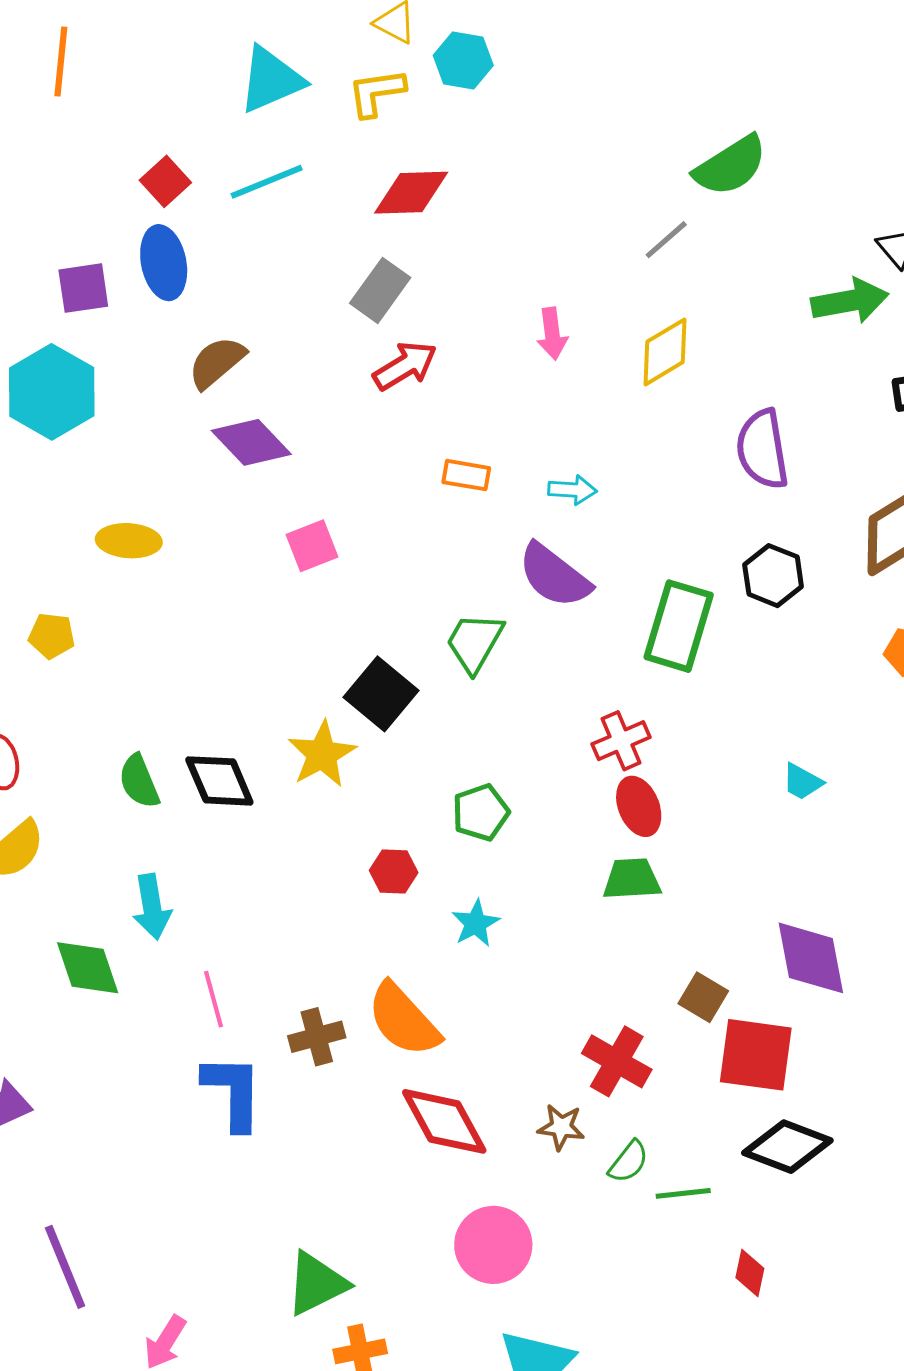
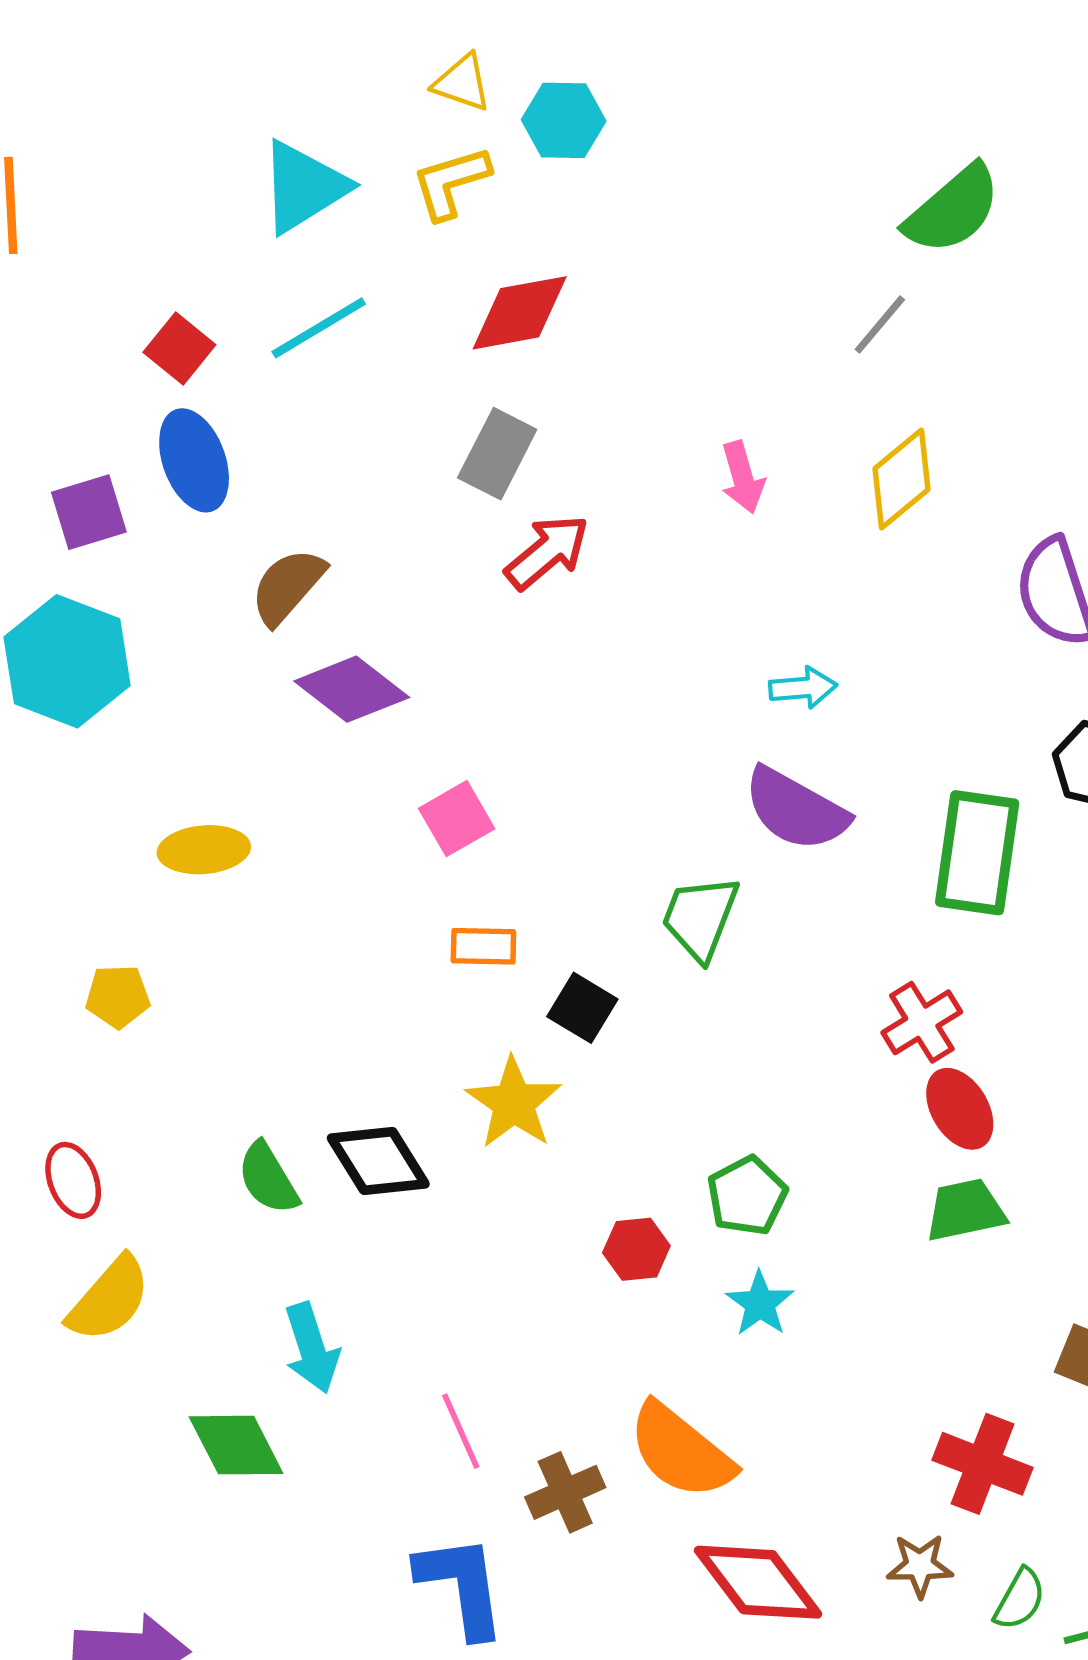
orange rectangle: (466, 475) -> (483, 946), moved
black square: (381, 694) -> (582, 1008), size x0.7
green pentagon: (481, 812) -> (747, 1196), moved
pink line: (213, 999) -> (461, 1431), moved

